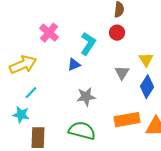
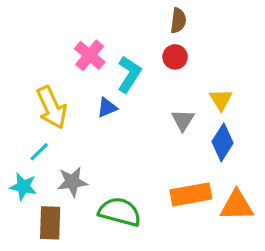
pink cross: (49, 33) -> (90, 55), moved
yellow arrow: (23, 65) -> (52, 107), moved, turned 88
gray star: (86, 97) -> (72, 182), moved

